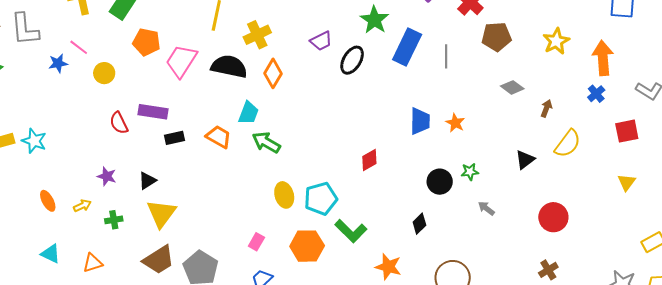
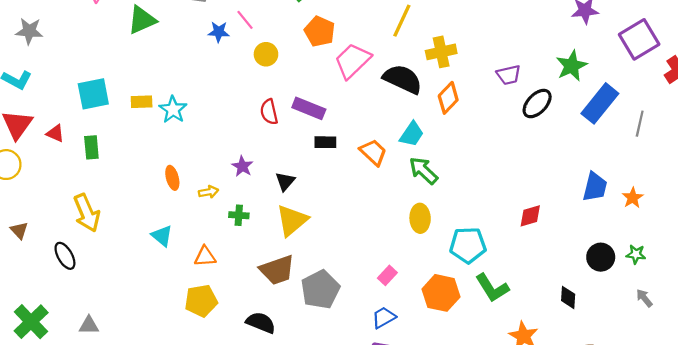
black triangle: (147, 181) -> (285, 181), turned -30
yellow ellipse: (284, 195) -> (420, 218), moved
black diamond: (419, 224) -> (568, 297), turned -55

